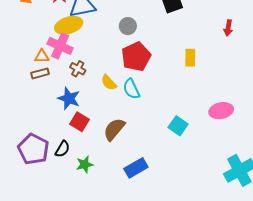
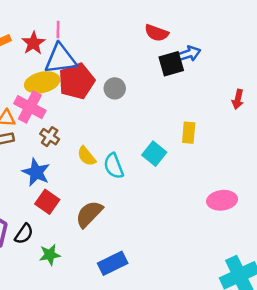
red pentagon: (136, 57) -> (77, 81), moved
cyan square: (178, 126) -> (154, 154), moved

